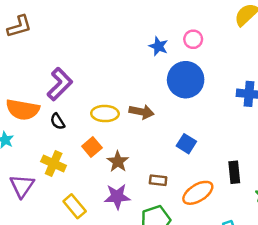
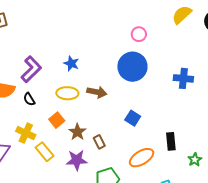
blue star: (158, 46) -> (71, 63), moved
brown rectangle: (158, 180) -> (99, 142), moved, turned 56
yellow rectangle: (75, 206) -> (44, 152), moved

